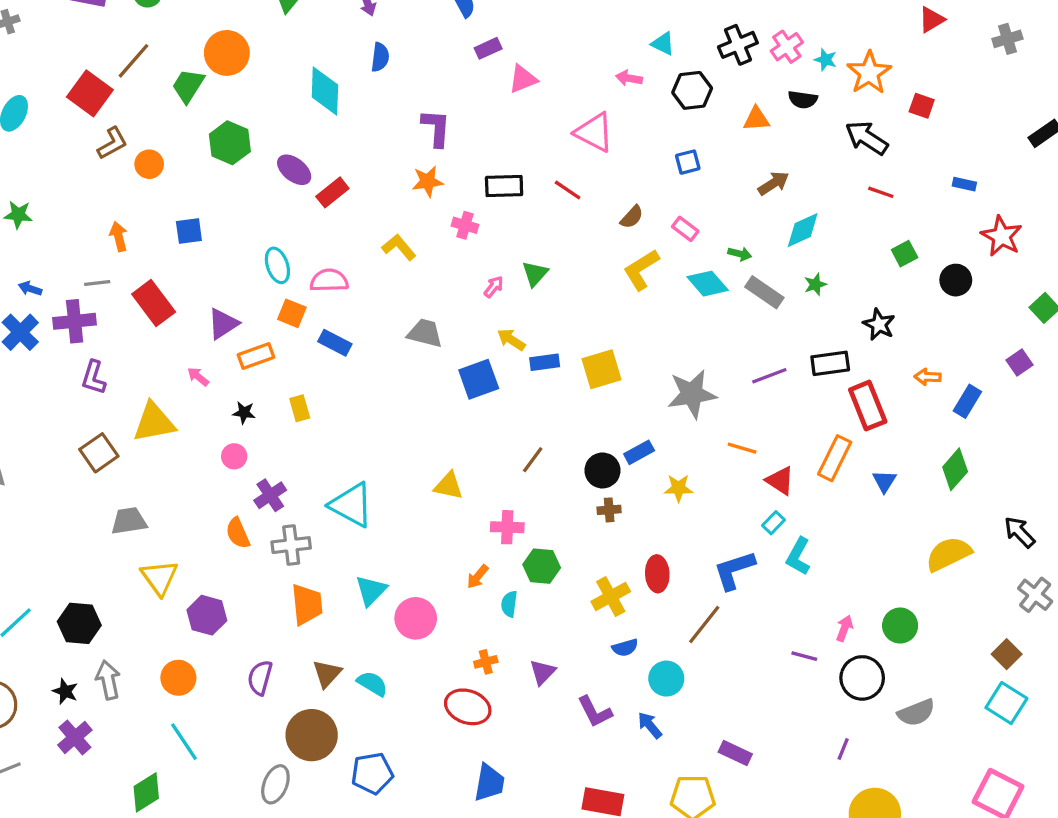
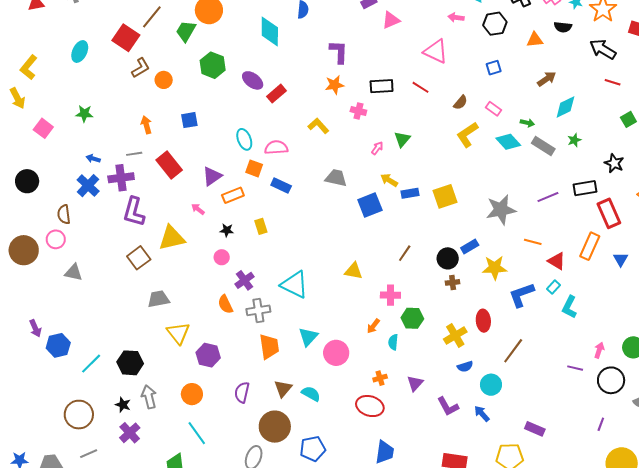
purple L-shape: (94, 377) -> (134, 212), size x1.4
yellow star: (679, 488) -> (495, 268), size x1.4
blue L-shape: (734, 570) -> (521, 295), moved

